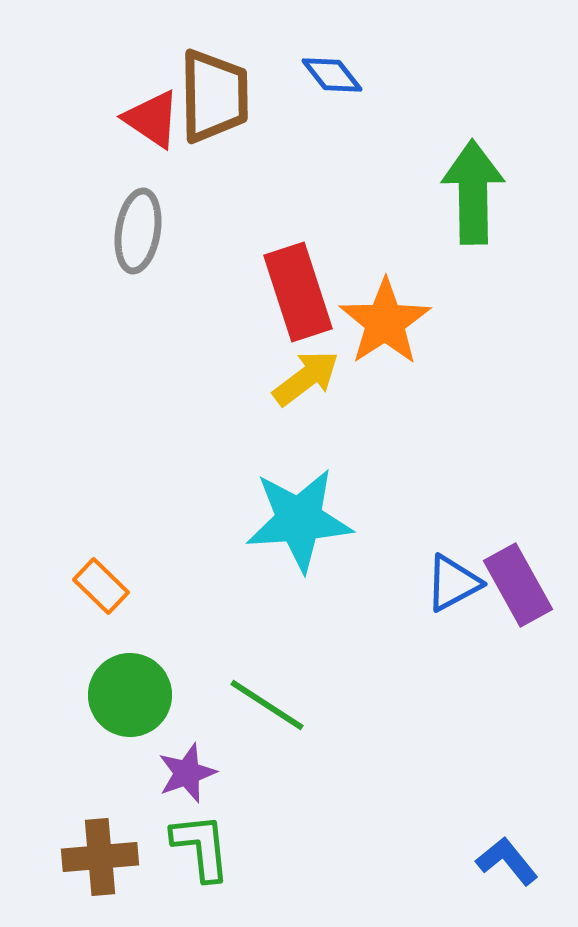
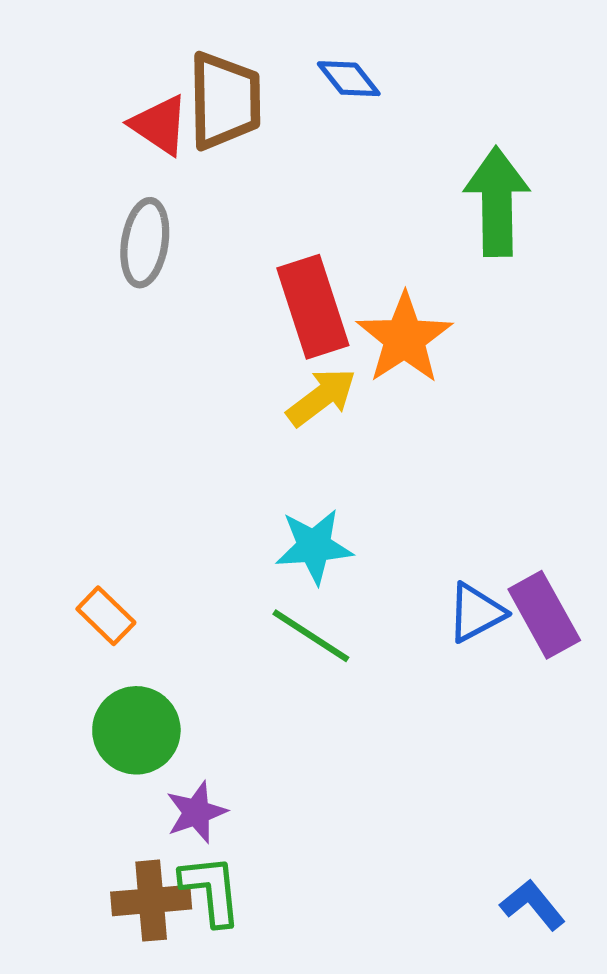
cyan star: (299, 520) -> (314, 546), size x0.7
green line: (267, 705) -> (311, 636), moved
brown cross: (100, 857) -> (151, 901), moved

